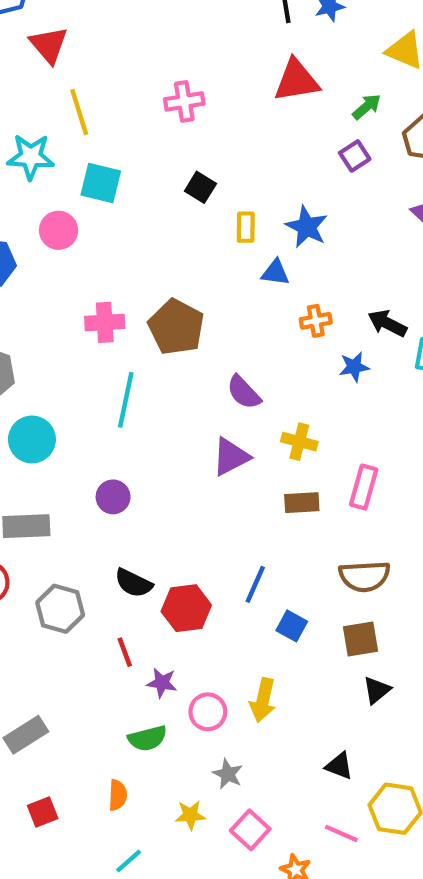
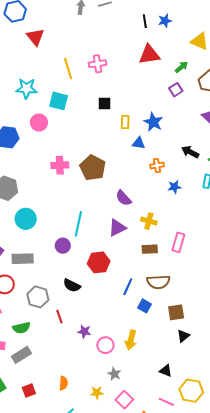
yellow line: (79, 112) -> (68, 69), moved
black square: (200, 187) -> (105, 103), turned -32
black arrow: (387, 323) -> (190, 152), moved
cyan line: (126, 400) -> (78, 224), moved
brown semicircle: (364, 576) -> (158, 282), moved
red hexagon: (186, 608) -> (99, 262), moved
red line: (125, 652) -> (59, 317), moved
green semicircle: (147, 738) -> (21, 328), moved

